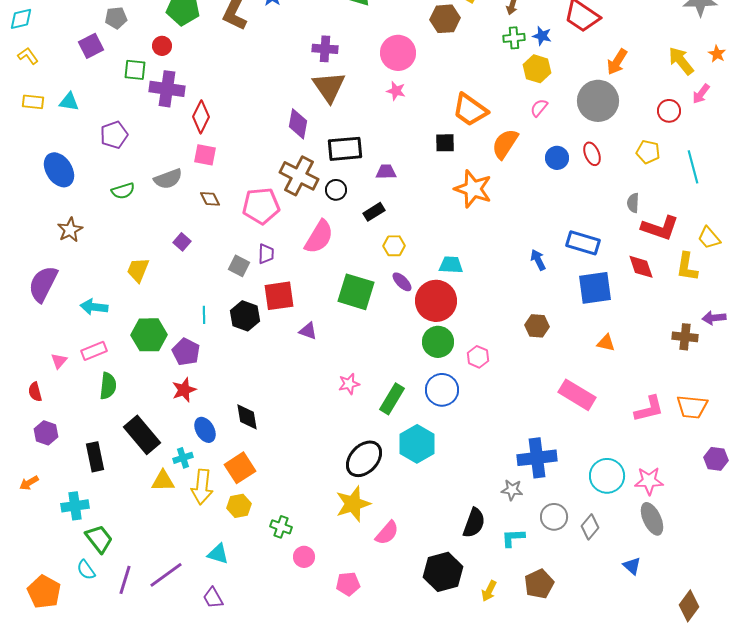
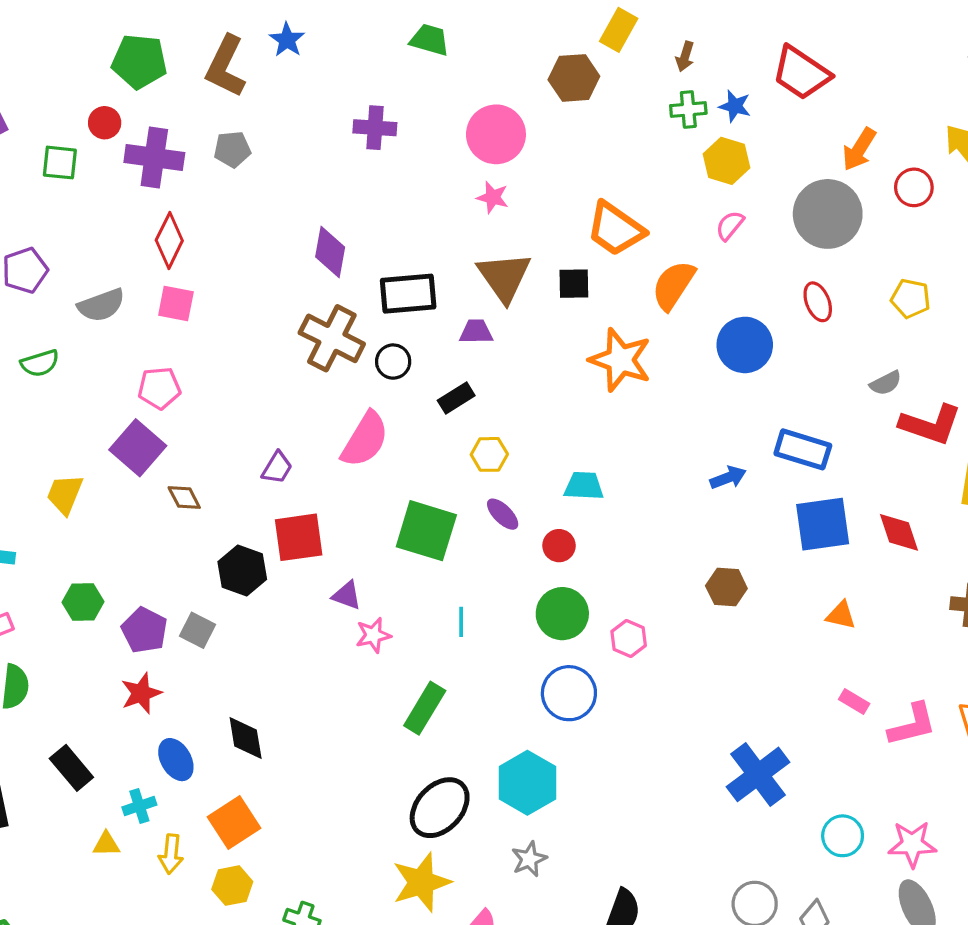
gray pentagon: (116, 18) -> (232, 149), moved
brown triangle: (329, 87) -> (504, 277), moved
purple cross: (167, 89) -> (154, 158), moved
red circle: (669, 111) -> (914, 187), moved
blue circle: (557, 158) -> (745, 345), moved, size x1.4
gray semicircle: (168, 179) -> (101, 305), moved
brown diamond: (210, 199) -> (184, 498), moved
gray semicircle: (633, 203) -> (886, 383), turned -120
pink pentagon: (261, 206) -> (159, 388), moved, size x0.7
purple square: (182, 242) -> (138, 448), size x1.8
purple trapezoid: (266, 254) -> (277, 468), turned 30
blue arrow: (538, 260) -> (728, 478), turned 95
gray square: (239, 266) -> (197, 630), moved
red diamond: (641, 267) -> (899, 532), moved
red circle: (436, 301) -> (559, 546), size x0.5
cyan line: (204, 315) -> (461, 622), moved
green hexagon: (149, 335) -> (83, 602), size x0.7
pink star: (349, 384) -> (373, 635), moved
pink rectangle: (577, 395) -> (854, 702), moved, size x0.5
green rectangle: (392, 399) -> (425, 708), moved
black rectangle: (142, 435) -> (71, 768), size x0.7
blue cross: (537, 458) -> (758, 774), moved, turned -30
cyan circle: (607, 476) -> (843, 836), size x0.7
yellow triangle: (163, 481) -> (106, 844), size x0.7
yellow arrow: (202, 487) -> (171, 854), size x0.7
gray star: (512, 490) -> (529, 859), moved, turned -30

